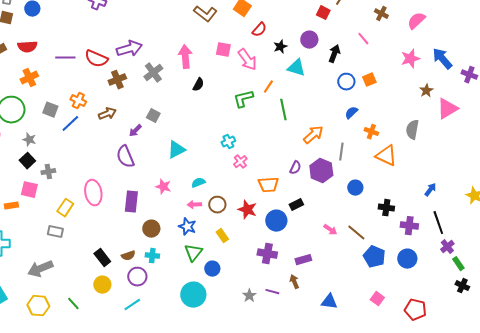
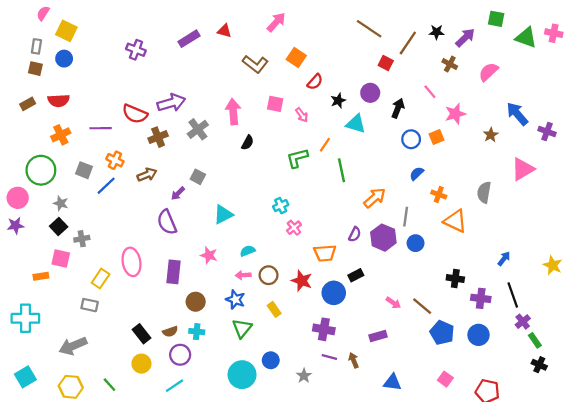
purple line: (65, 58) -> (101, 128), moved
pink star: (410, 59) -> (455, 114), moved
pink arrow: (247, 60) -> (302, 115), size x0.6
brown star: (426, 91) -> (491, 135), moved
blue circle: (355, 188) -> (416, 243), moved
purple rectangle: (303, 260) -> (378, 336), moved
blue circle: (212, 269) -> (271, 360), moved
purple line: (272, 292) -> (329, 357), moved

